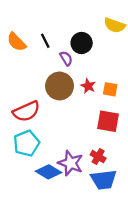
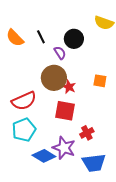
red star: (88, 86) -> (69, 87), moved
red square: (108, 121) -> (65, 111), moved
red cross: (98, 157) -> (87, 133), moved, turned 32

